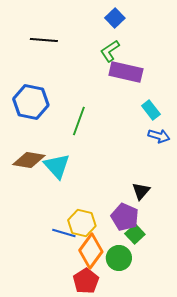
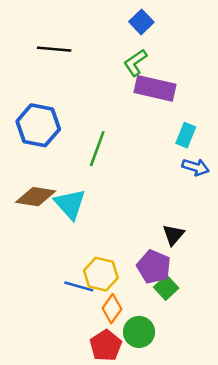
cyan rectangle: (151, 110) -> (186, 135), turned 60
orange diamond: (91, 251) -> (112, 309), size x0.7
green circle: (119, 258) -> (139, 332), moved

